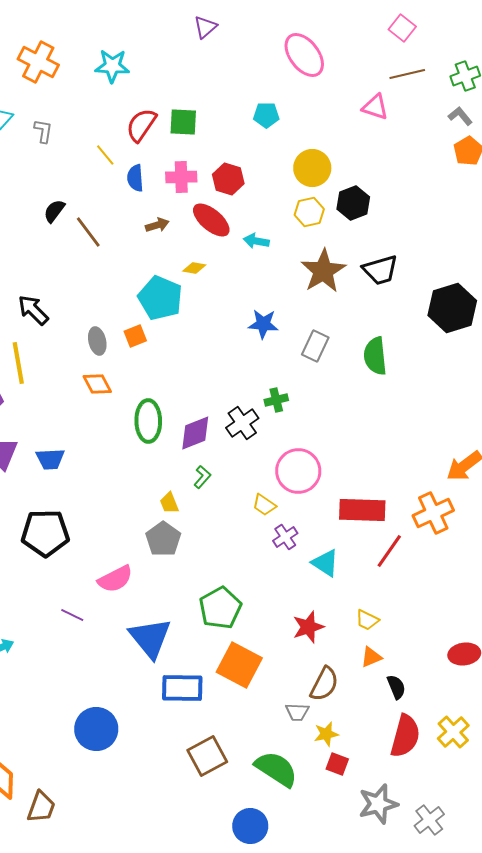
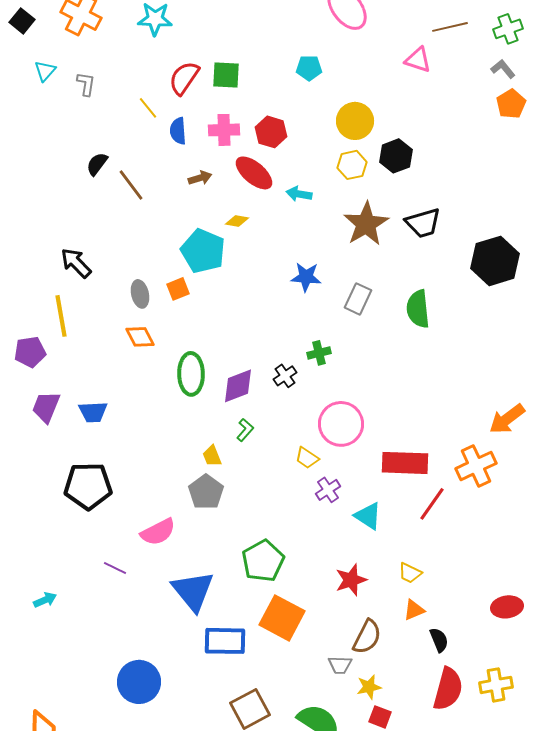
black cross: (242, 423) -> (285, 376), size x0.7
yellow cross: (453, 732) -> (496, 685), turned 32

